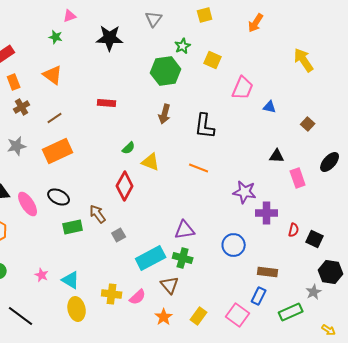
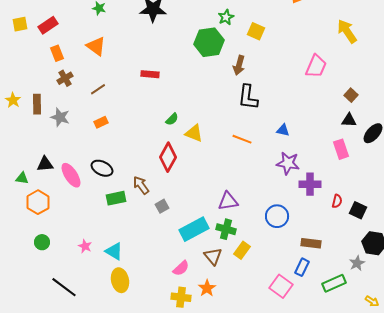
pink trapezoid: (243, 88) -> (316, 66), moved
blue triangle: (270, 107) -> (283, 130), moved
brown arrow: (165, 114) -> (239, 65), moved
gray star: (17, 146) -> (60, 117), turned 30
orange rectangle: (58, 151) -> (101, 122), size x0.5
black triangle: (277, 156) -> (349, 120), moved
yellow cross: (112, 294) -> (181, 297), moved
yellow rectangle: (199, 316) -> (242, 250), moved

